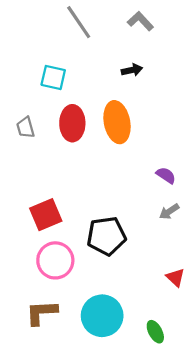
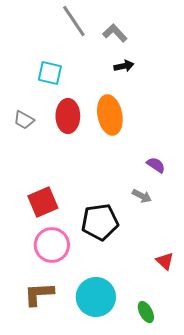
gray L-shape: (140, 21) -> (115, 33), moved
gray trapezoid: (26, 127) -> (24, 120), turned -45
gray arrow: (169, 212) -> (142, 196), moved, turned -120

